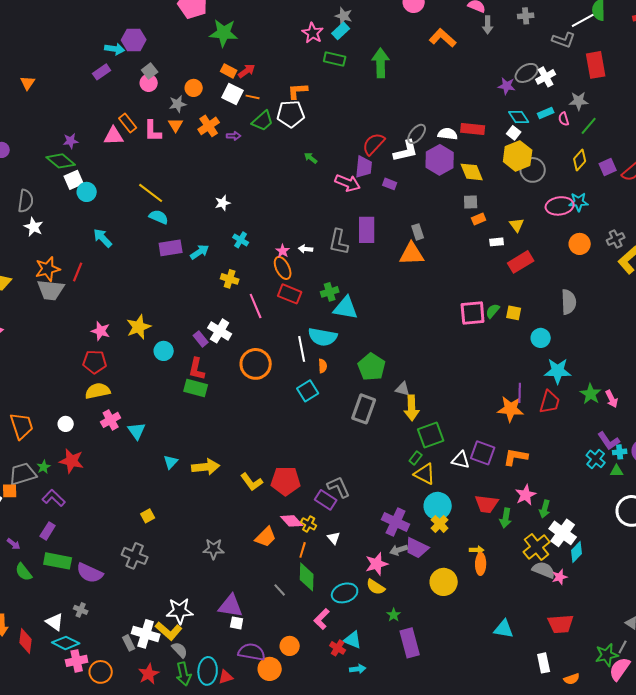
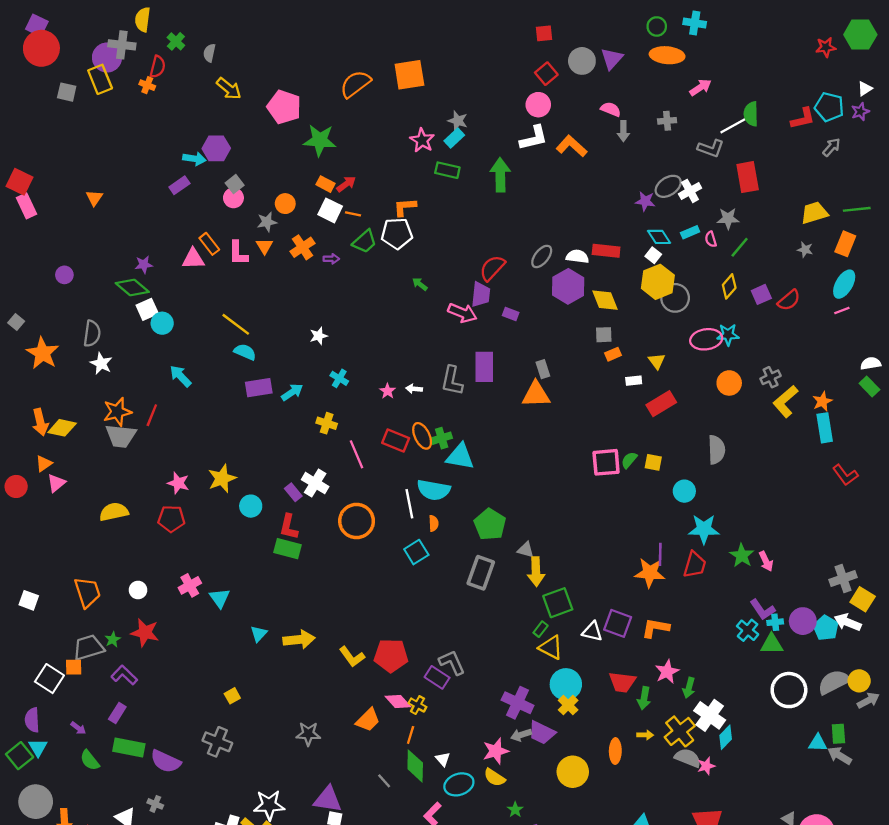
white L-shape: (406, 151) -> (534, 138), moved
orange ellipse: (283, 268) -> (422, 436), moved
yellow semicircle: (98, 391) -> (114, 512), moved
green triangle: (617, 471) -> (772, 644), size x1.5
white triangle: (334, 538) -> (443, 759), moved
yellow arrow: (477, 550) -> (645, 735), moved

